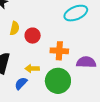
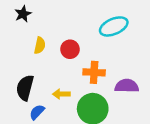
red circle: (33, 36) -> (70, 49), moved
blue semicircle: (21, 83) -> (37, 112), moved

